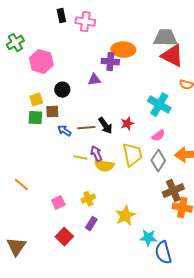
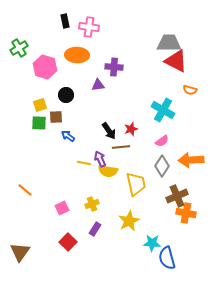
orange ellipse: (123, 50) -> (77, 55), moved
brown line: (86, 128) -> (121, 147), moved
yellow trapezoid: (132, 155) -> (136, 184), moved

